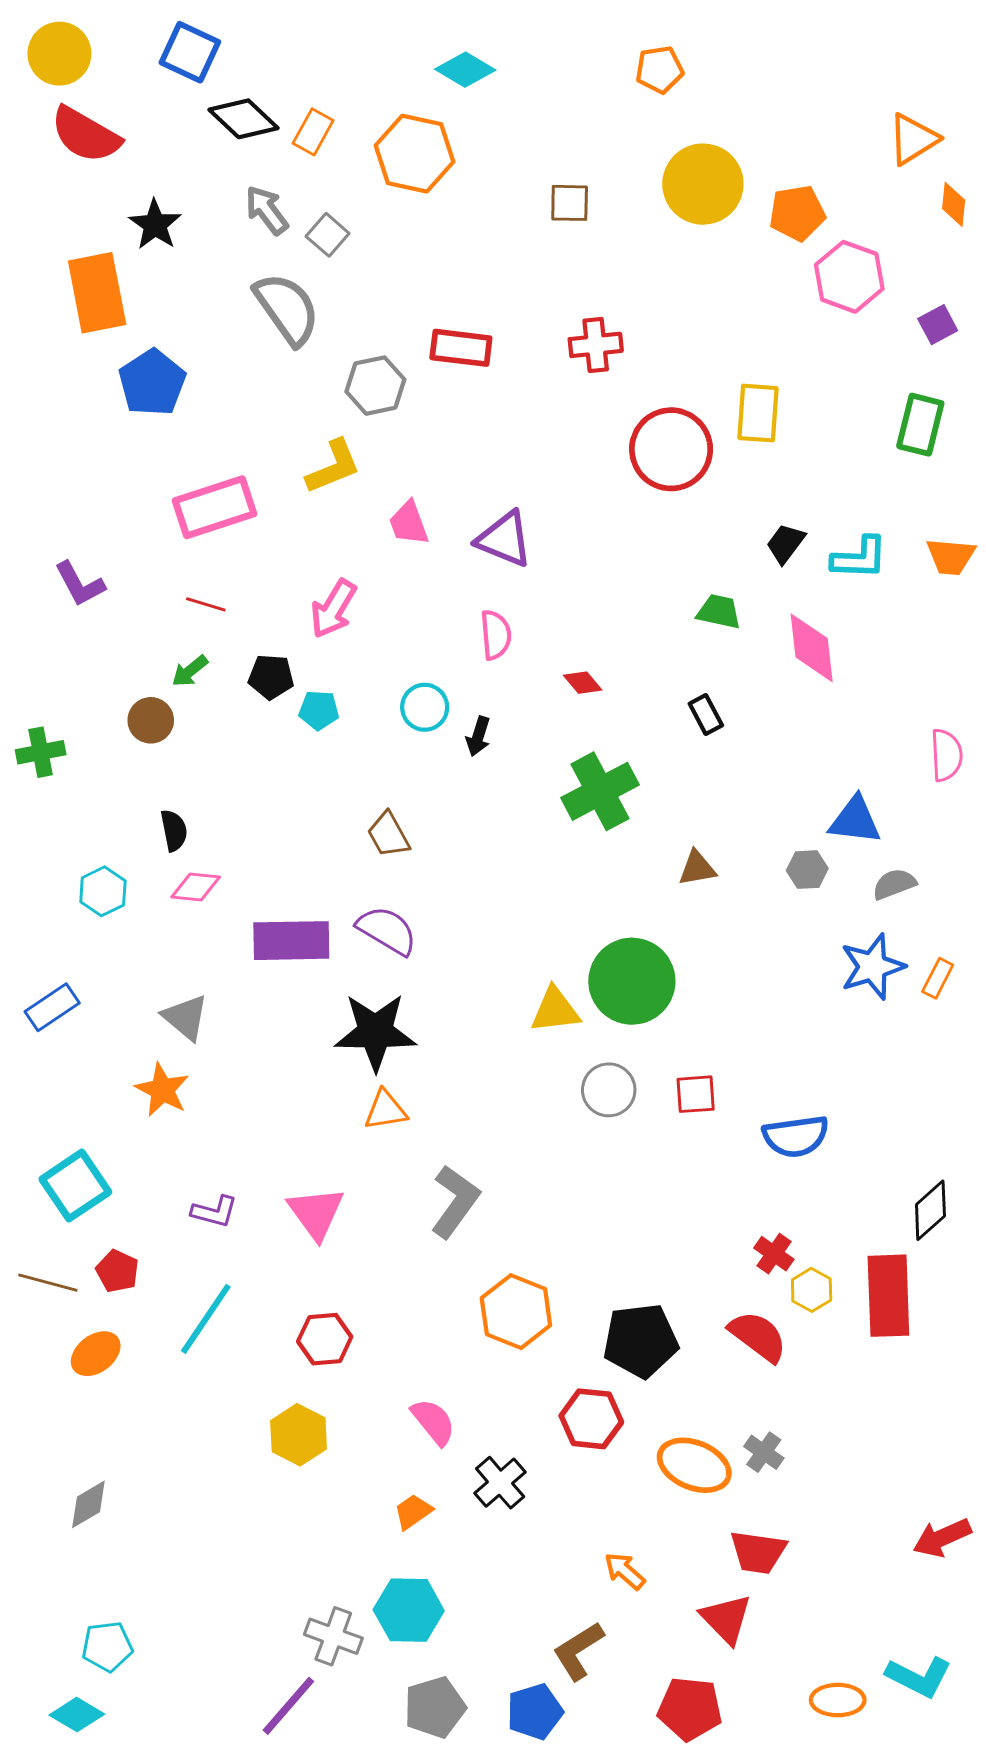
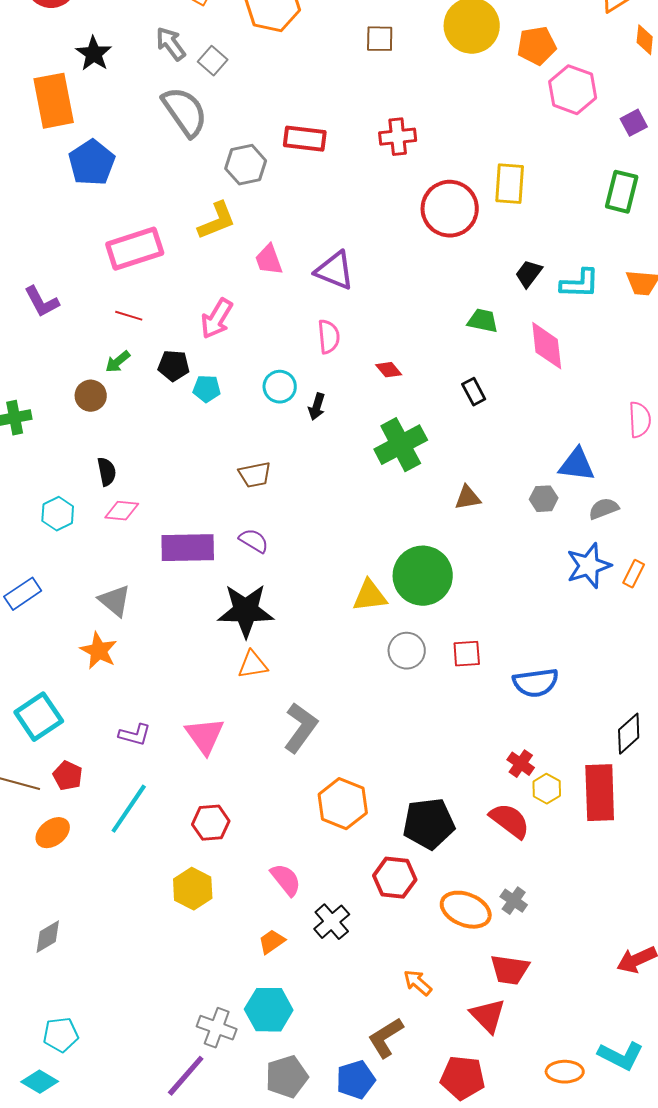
brown trapezoid: (388, 835) -> (255, 475), turned -72
purple semicircle: (387, 930) -> (254, 541), size x0.7

